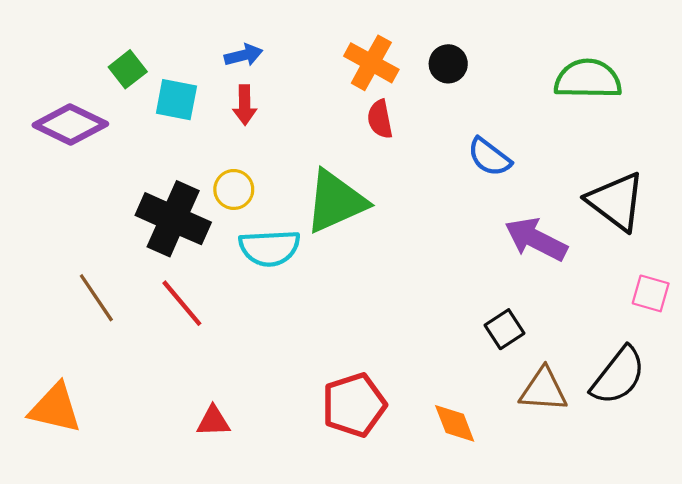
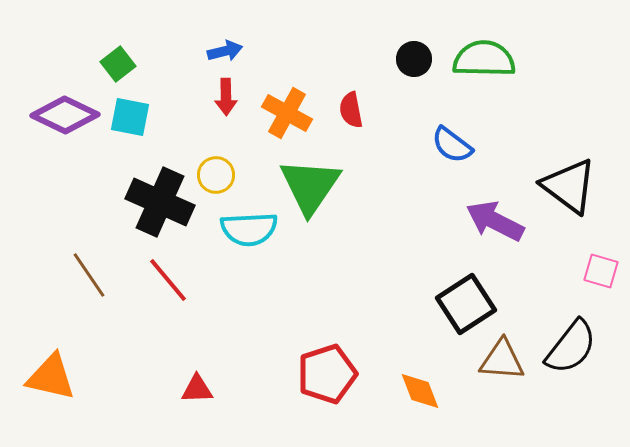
orange cross: (371, 63) -> (287, 113), moved
green semicircle: (588, 79) -> (484, 59), moved
cyan square: (176, 100) -> (130, 117), moved
green triangle: (336, 201) -> (310, 186), turned -32
black square: (505, 329) -> (466, 304), size x1.6

